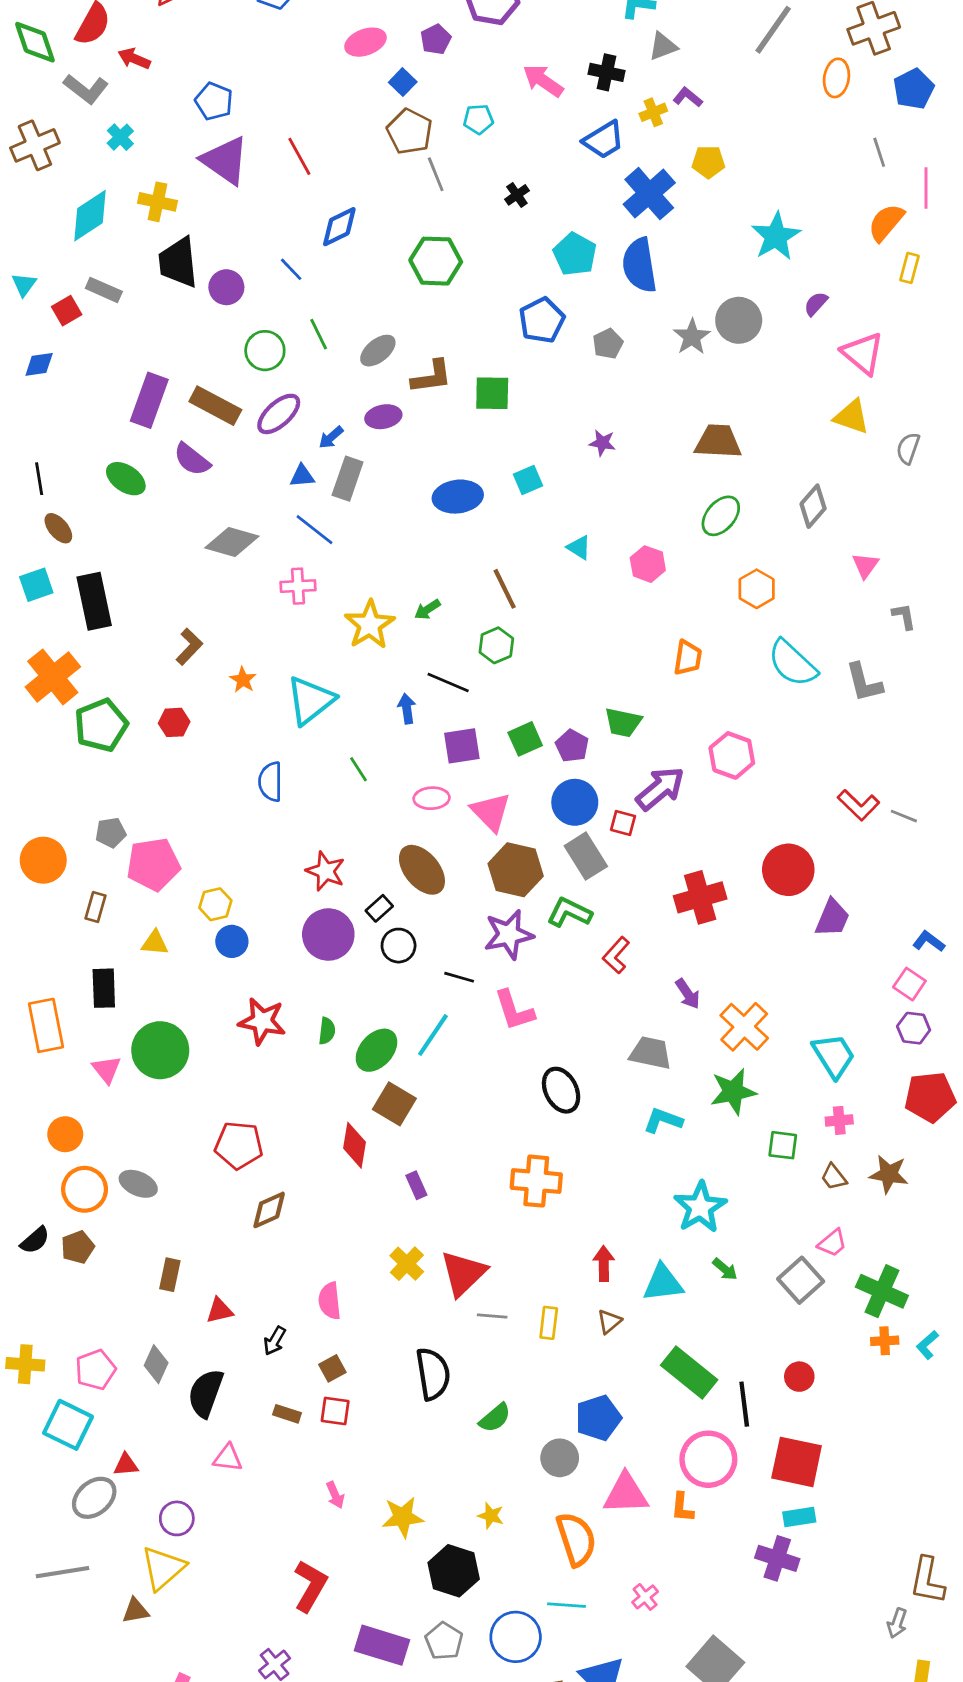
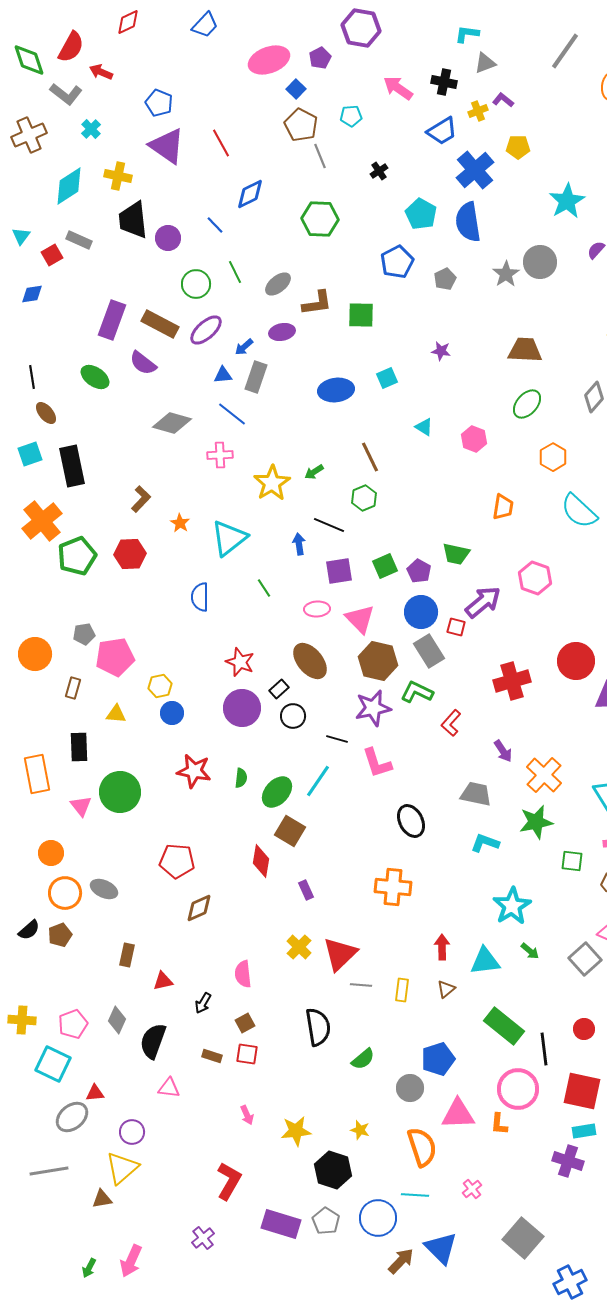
pink ellipse: (365, 42) -> (269, 60), size x1.4
red hexagon: (174, 722) -> (130, 554), size x1.4

